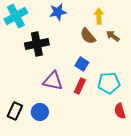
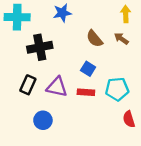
cyan cross: (16, 16) -> (17, 17), turned 30
yellow arrow: (99, 16) -> (126, 14), moved
red rectangle: (80, 86) -> (86, 92), turned 70
black rectangle: (15, 111) -> (28, 85), moved

